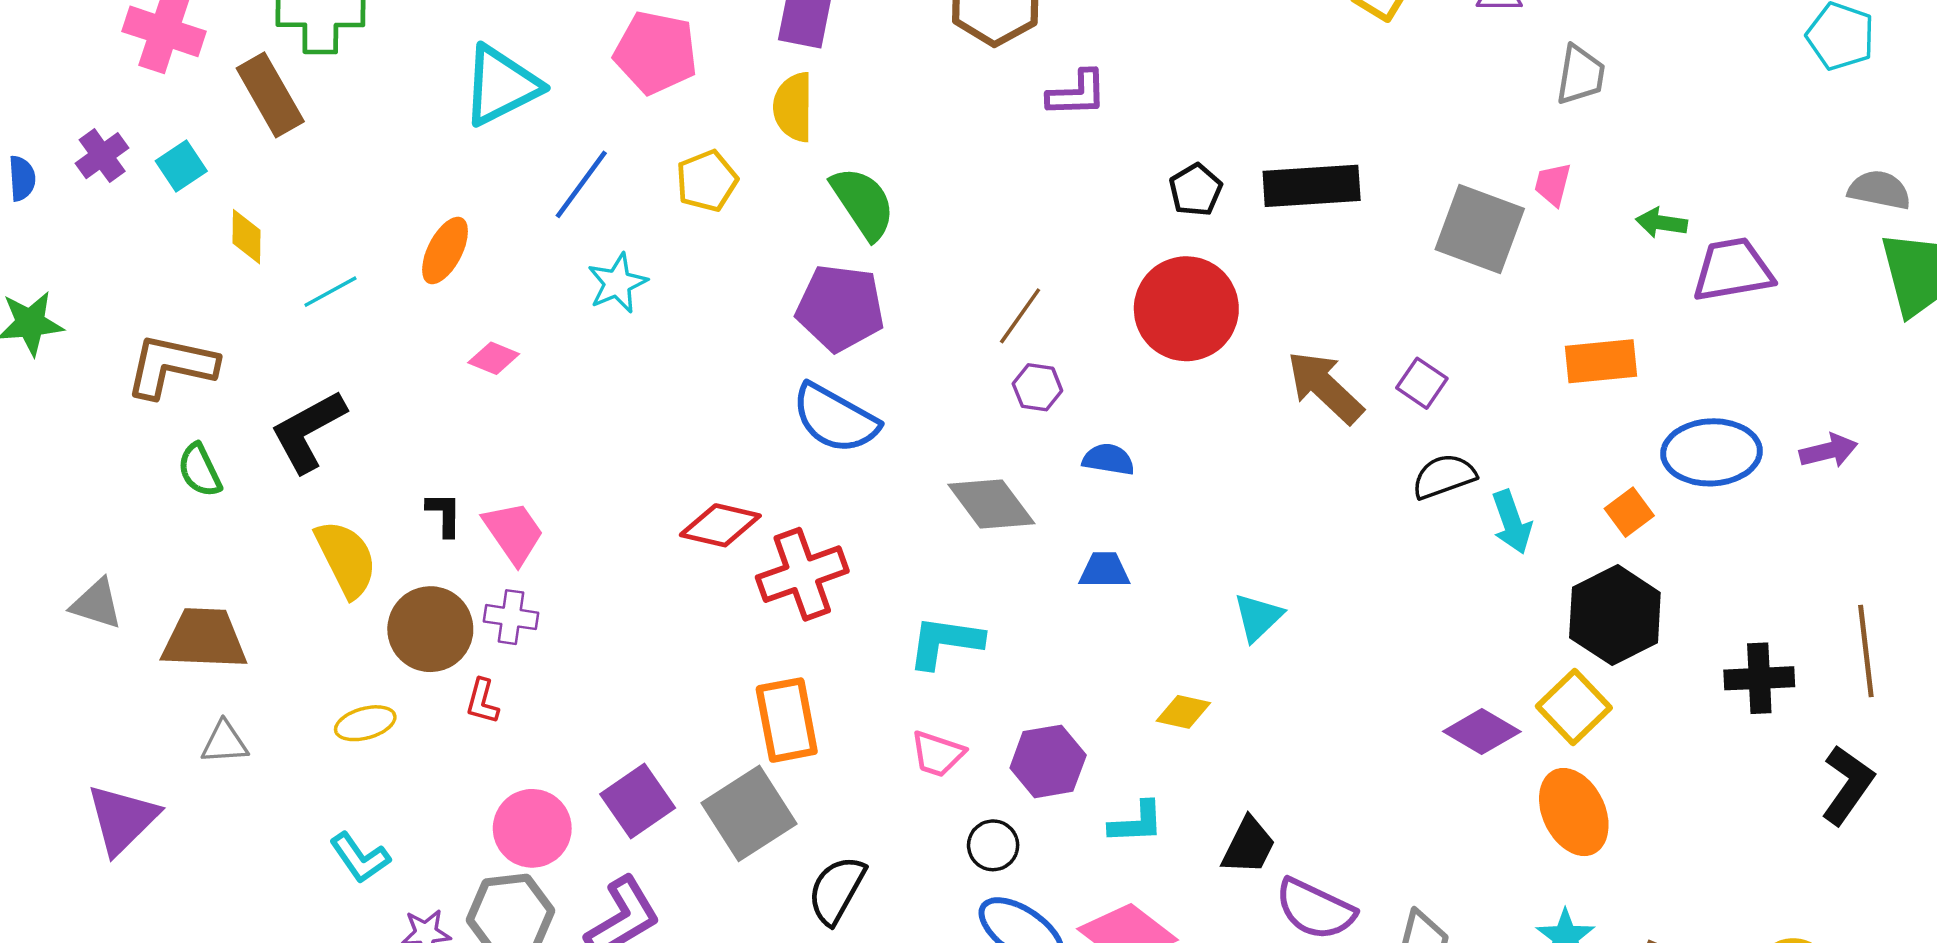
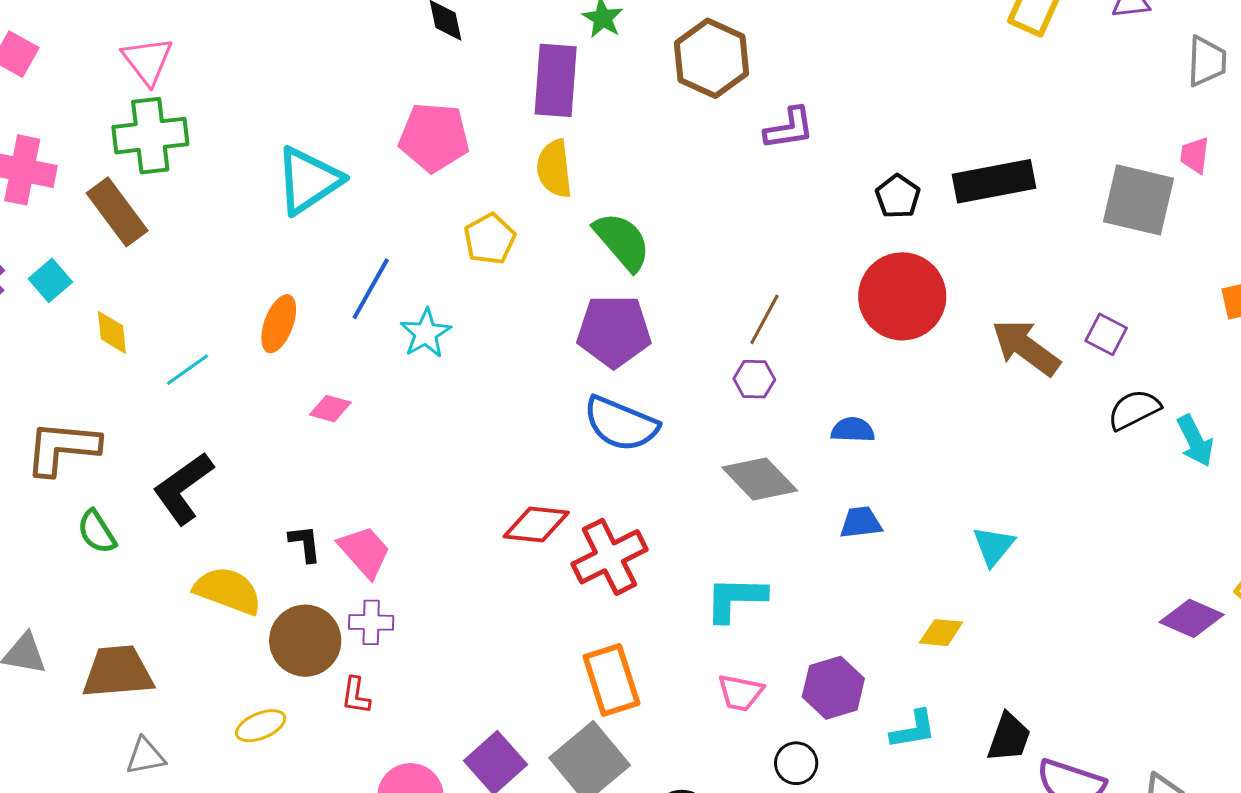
blue line: (581, 184) -> (371, 289), moved
purple hexagon: (1037, 387) -> (754, 379), moved
yellow semicircle: (346, 559) -> (228, 591), turned -36

